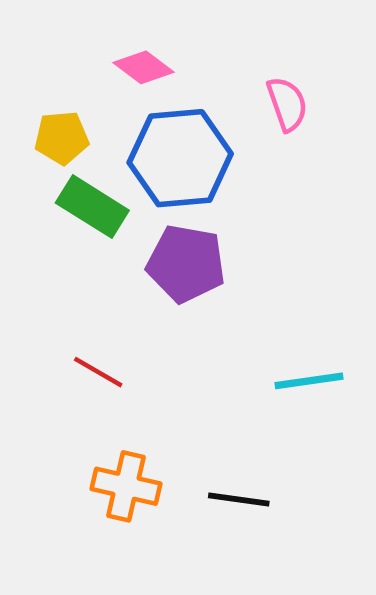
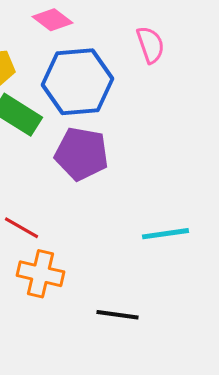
orange cross: (126, 486) -> (40, 274), moved

